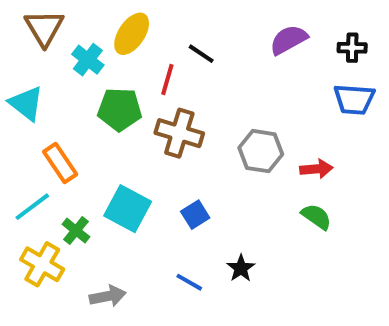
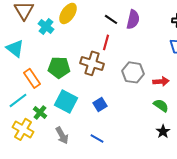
purple semicircle: (289, 40) -> (133, 19), moved, turned 132
black line: (201, 54) -> (111, 19), moved
red line: (167, 79) -> (106, 42), moved
green pentagon: (120, 109) -> (59, 67), moved
black star: (241, 268) -> (163, 131), moved
gray arrow: (108, 296) -> (62, 135), moved, turned 72

